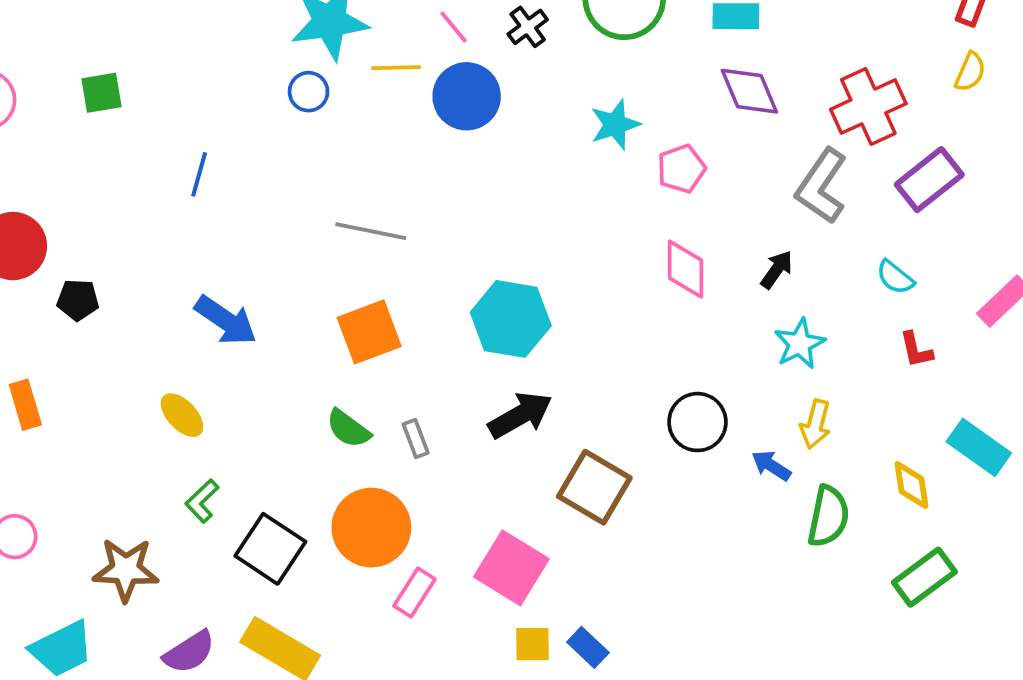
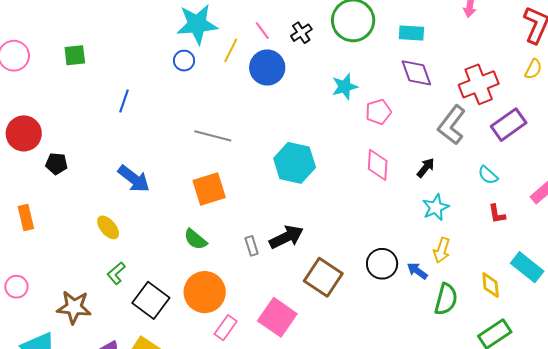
yellow line: (396, 68) -> (231, 50), turned -65
cyan hexagon: (511, 319) -> (295, 163), moved
black circle: (697, 422) -> (382, 264), moved
gray rectangle: (416, 439) -> (252, 246), moved

